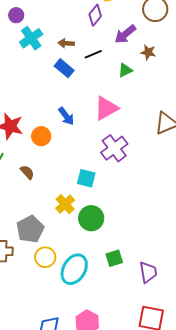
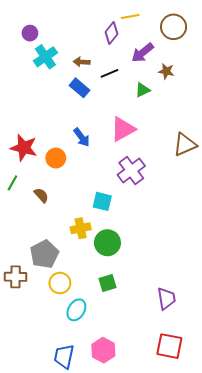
yellow cross: (65, 204) -> (81, 228), turned 30
green square: (114, 258) -> (107, 283), moved
cyan ellipse: (74, 269) -> (76, 310), moved, size x0.7

